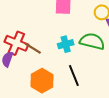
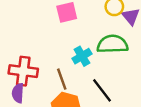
brown line: (33, 48) -> (62, 79), moved, turned 54

